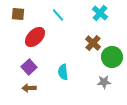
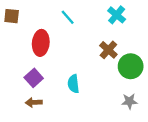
brown square: (18, 14) -> (12, 16), moved
red ellipse: (35, 37) -> (41, 43), turned -40
gray star: (104, 82) -> (129, 101), moved

